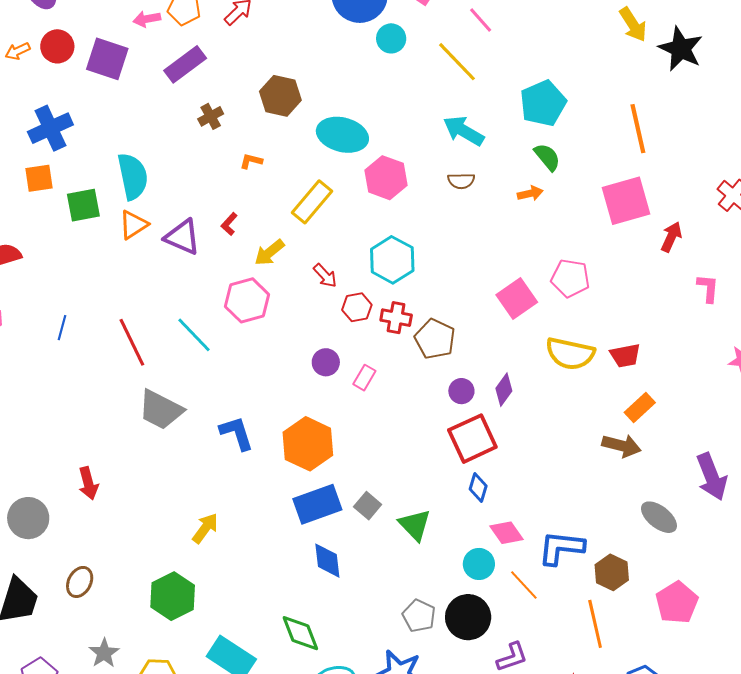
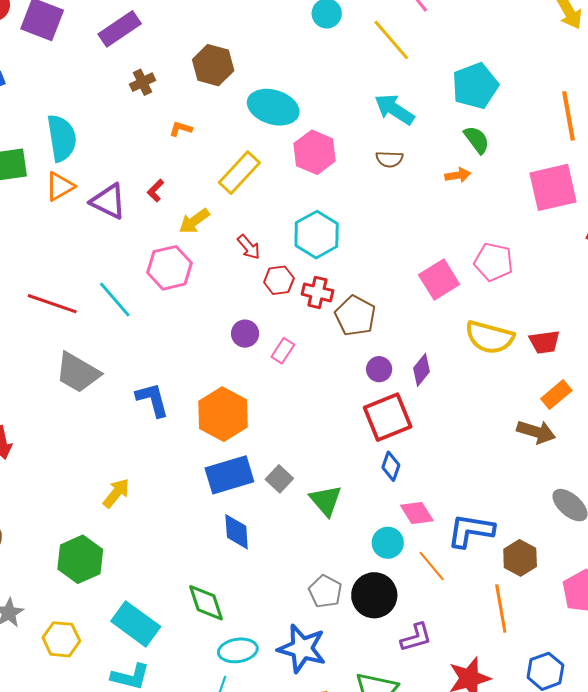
red line: (132, 342) -> (52, 304), turned -48

